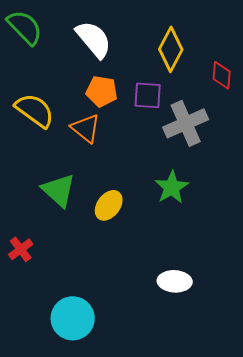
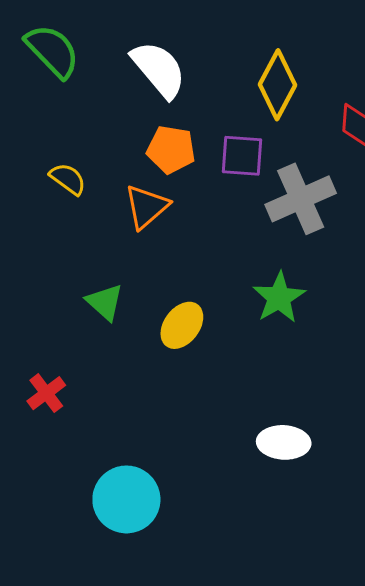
yellow semicircle: (35, 110) -> (68, 179), size x0.6
orange triangle: (86, 128) -> (146, 207), turned 40
green triangle: (59, 190) -> (105, 302), size x0.7

